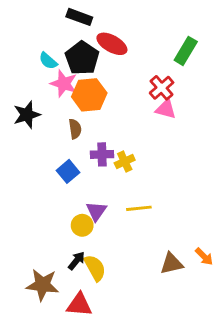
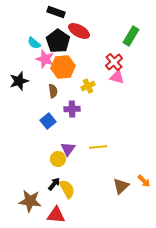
yellow cross: (125, 162) -> (88, 86), moved
brown triangle: (171, 264) -> (121, 186), turned -30

